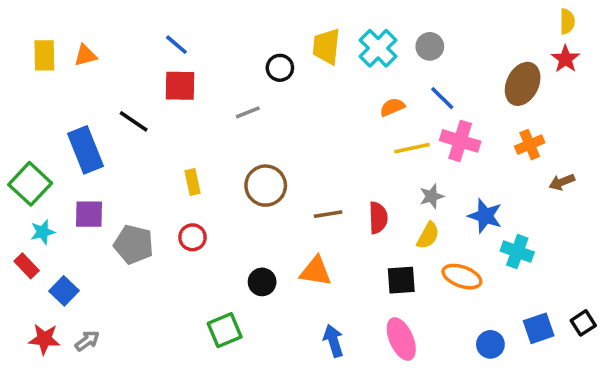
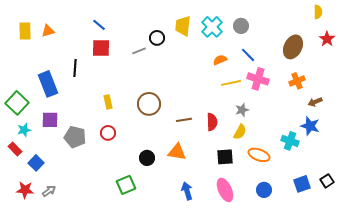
red star: (565, 59) -> (327, 39), moved
gray line: (248, 112) -> (139, 51), moved
black line: (134, 121) -> (75, 68), turned 60
blue star: (485, 216) -> (310, 126), moved
blue circle: (490, 344) -> (264, 190), moved

